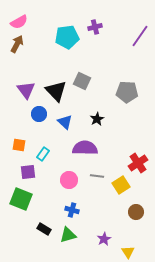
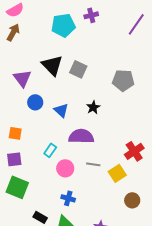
black triangle: (56, 91) -> (52, 65), moved
cyan rectangle: (43, 154) -> (50, 150), moved
purple square: (28, 172) -> (14, 159), moved

